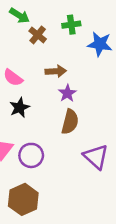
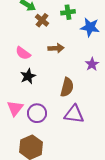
purple star: (67, 93) -> (92, 64), moved
purple triangle: (96, 157) -> (74, 114), moved, turned -35

